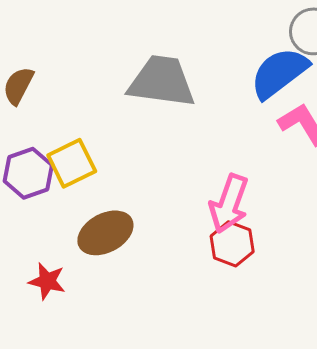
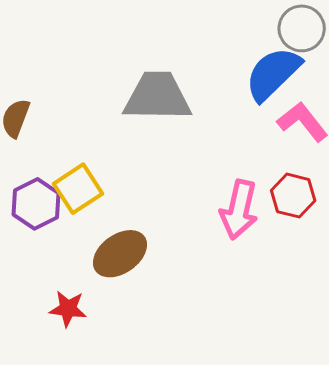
red hexagon: (232, 244) -> (293, 196), moved

